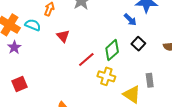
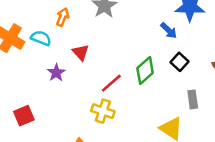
purple star: (14, 47) -> (56, 73), moved
yellow cross: (106, 76) -> (103, 111), moved
gray rectangle: (150, 80) -> (193, 99), moved

